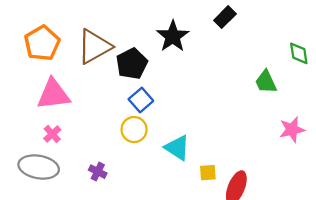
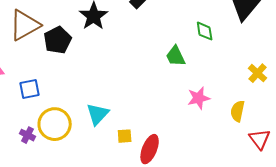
blue square: (141, 100) -> (30, 89), moved, turned 30
yellow circle: (134, 130) -> (55, 124), moved, size x1.4
cyan triangle: (177, 148) -> (98, 114), turned 40

